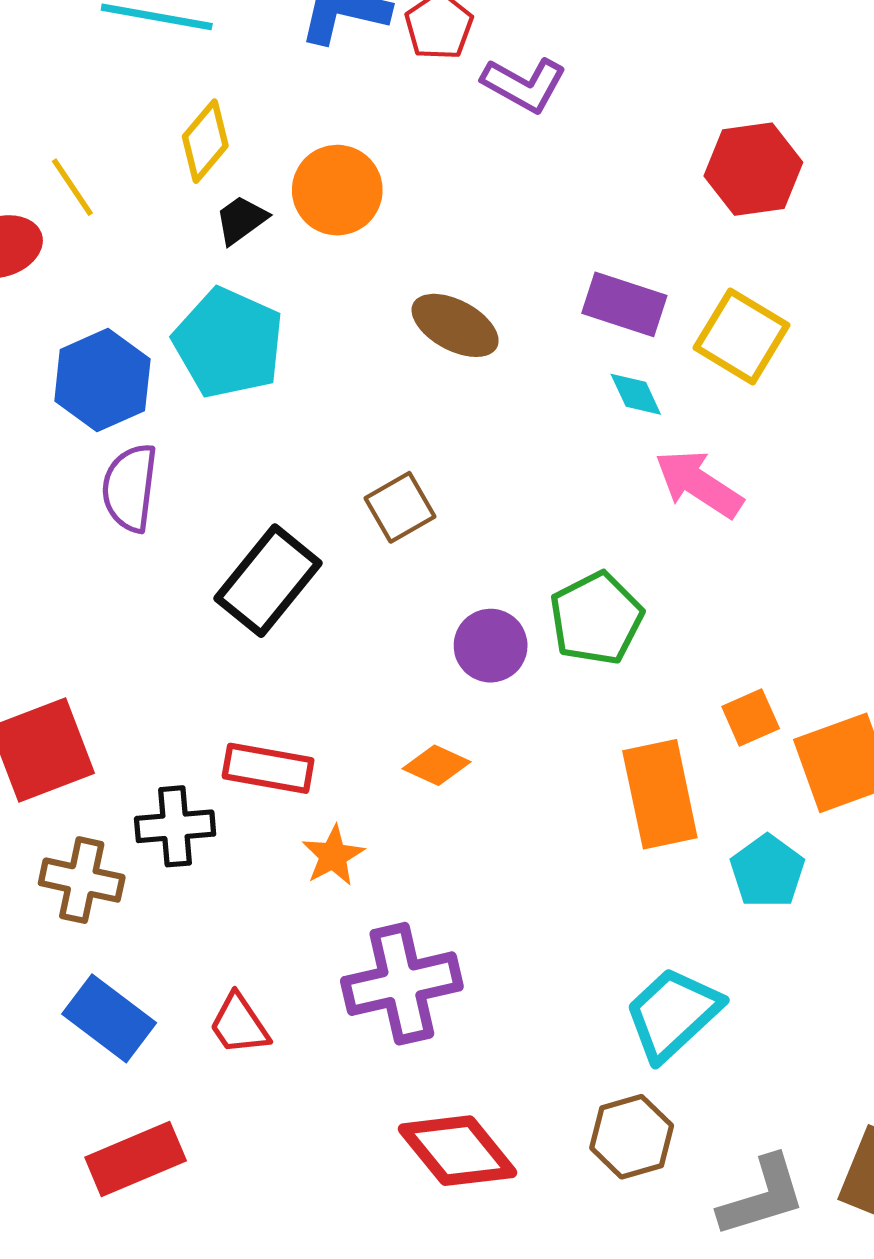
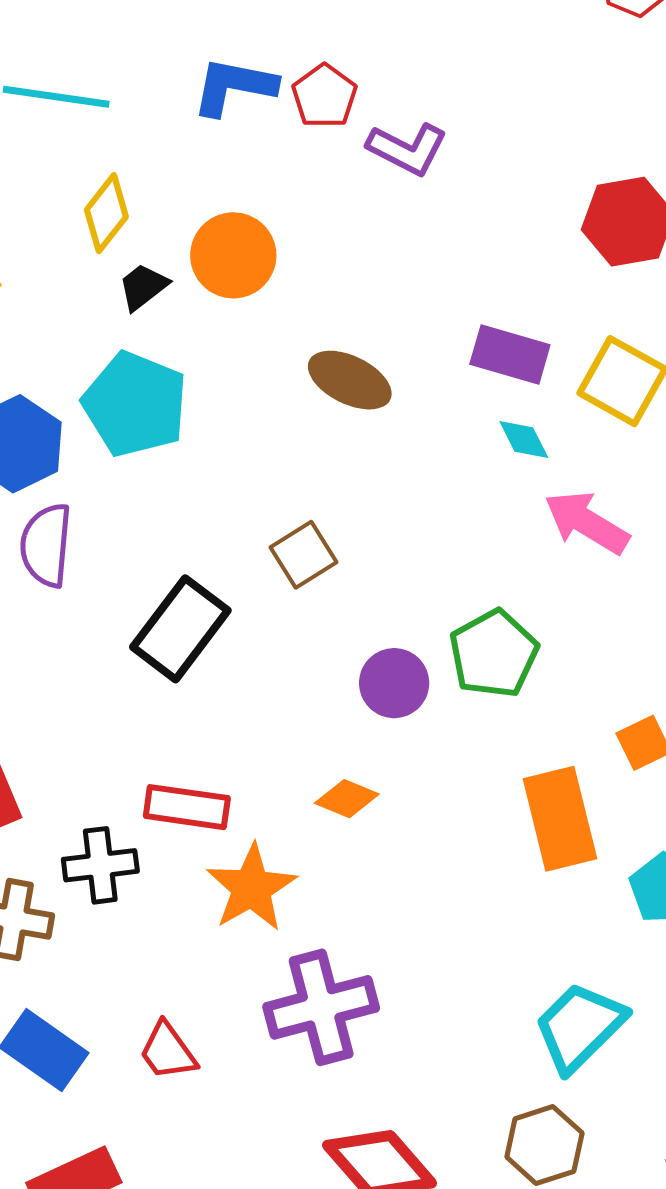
orange star: (333, 856) -> (251, 888), size x1.5

